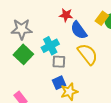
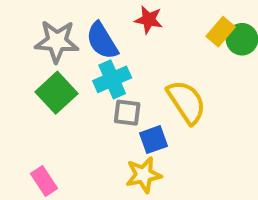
blue semicircle: (79, 30) -> (102, 41), moved
blue square: (59, 83) -> (153, 140), moved

